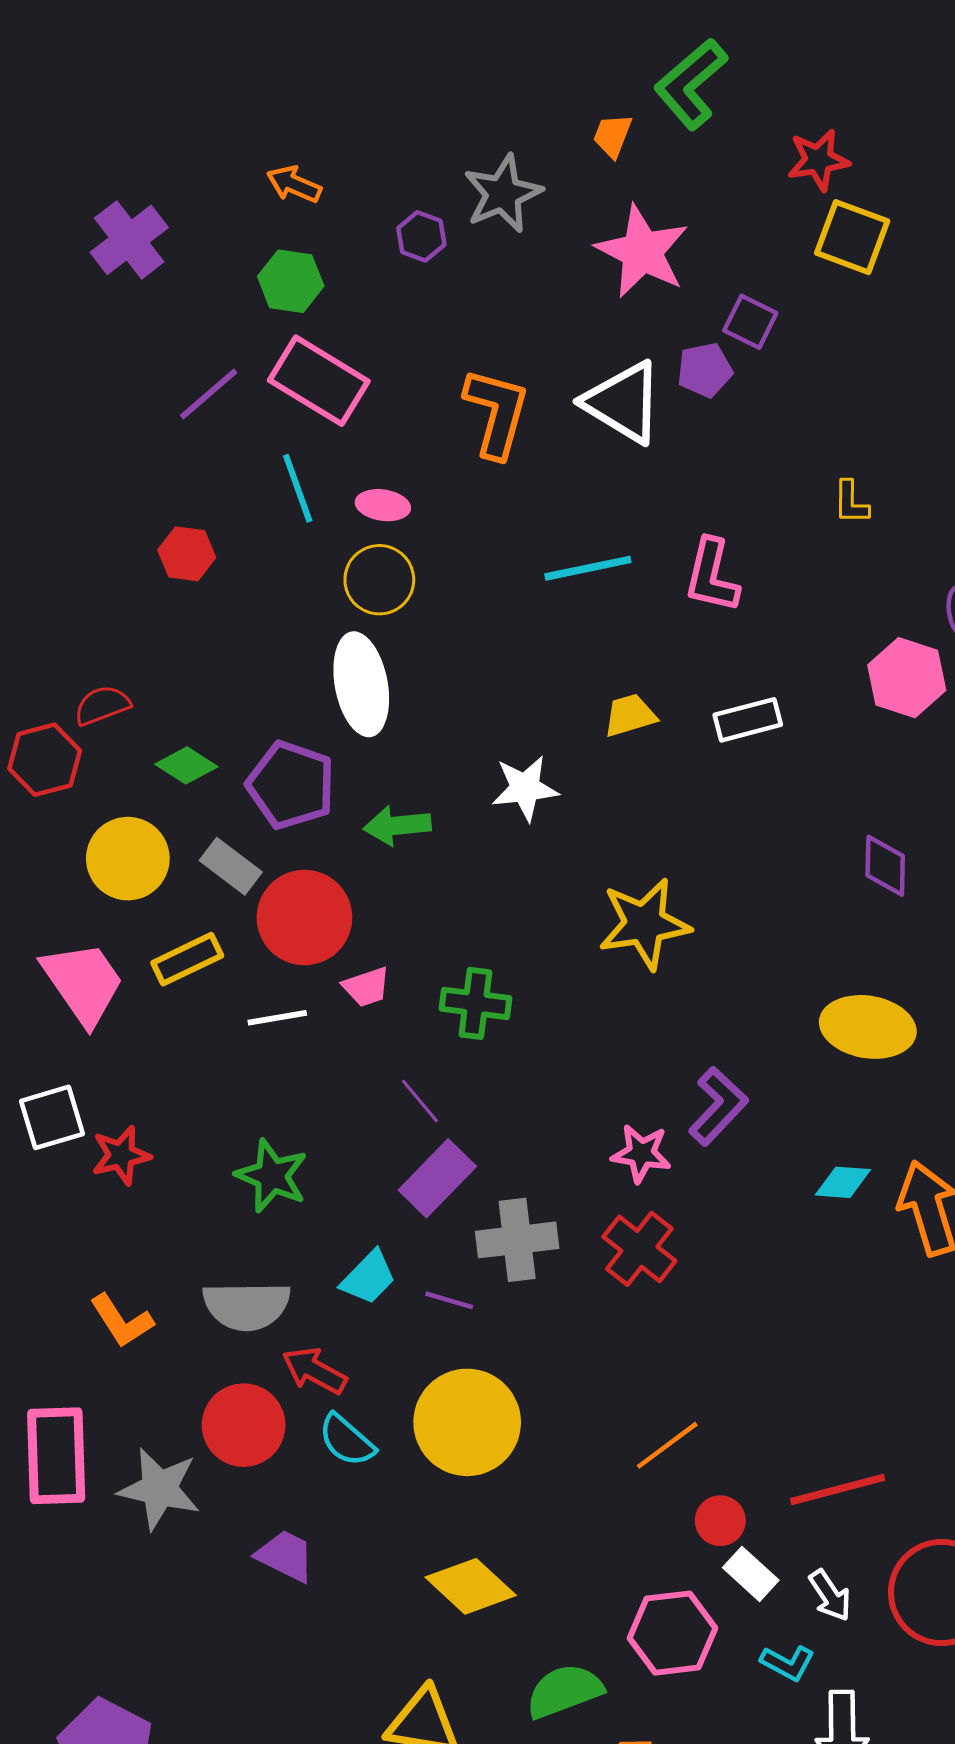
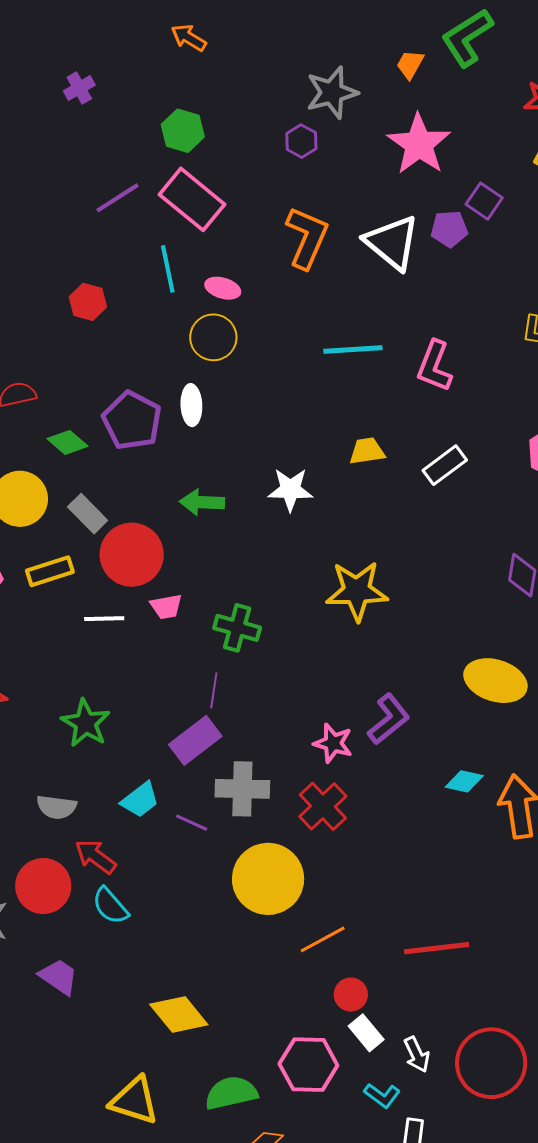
orange arrow: (294, 184) -> (189, 38), moved
purple hexagon: (421, 236) -> (301, 141), moved
purple cross: (129, 240) -> (79, 88), size x0.6
white ellipse: (361, 684) -> (191, 405), size x0.6
white rectangle: (748, 720) -> (445, 465), turned -30
purple pentagon: (291, 785) -> (132, 421), moved
purple line: (420, 1101) -> (214, 690), moved, turned 40
gray semicircle: (247, 1306) -> (57, 807), size x0.7
yellow circle: (467, 1422) -> (268, 879), moved
red line: (838, 1489) -> (437, 948), moved

